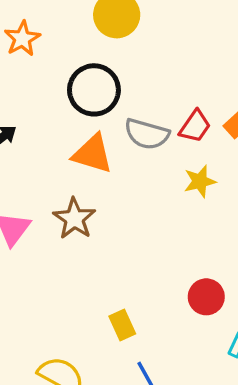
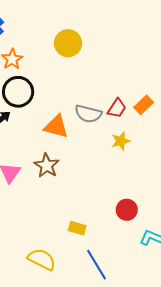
black circle: (94, 90) -> (18, 92), moved
yellow rectangle: (122, 325) -> (77, 228), turned -48

